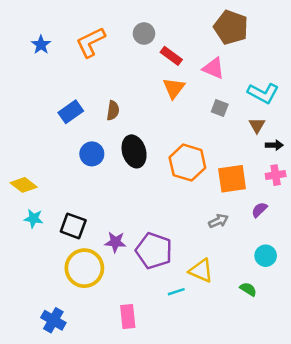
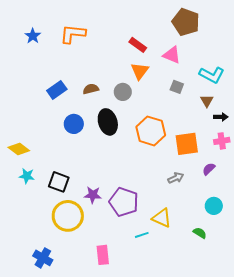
gray circle: (144, 34) -> (123, 92), moved
orange L-shape: (91, 42) -> (73, 34), turned 32
brown semicircle: (113, 110) -> (91, 89), turned -112

